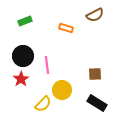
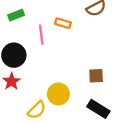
pink line: (47, 65) -> (41, 35), moved

